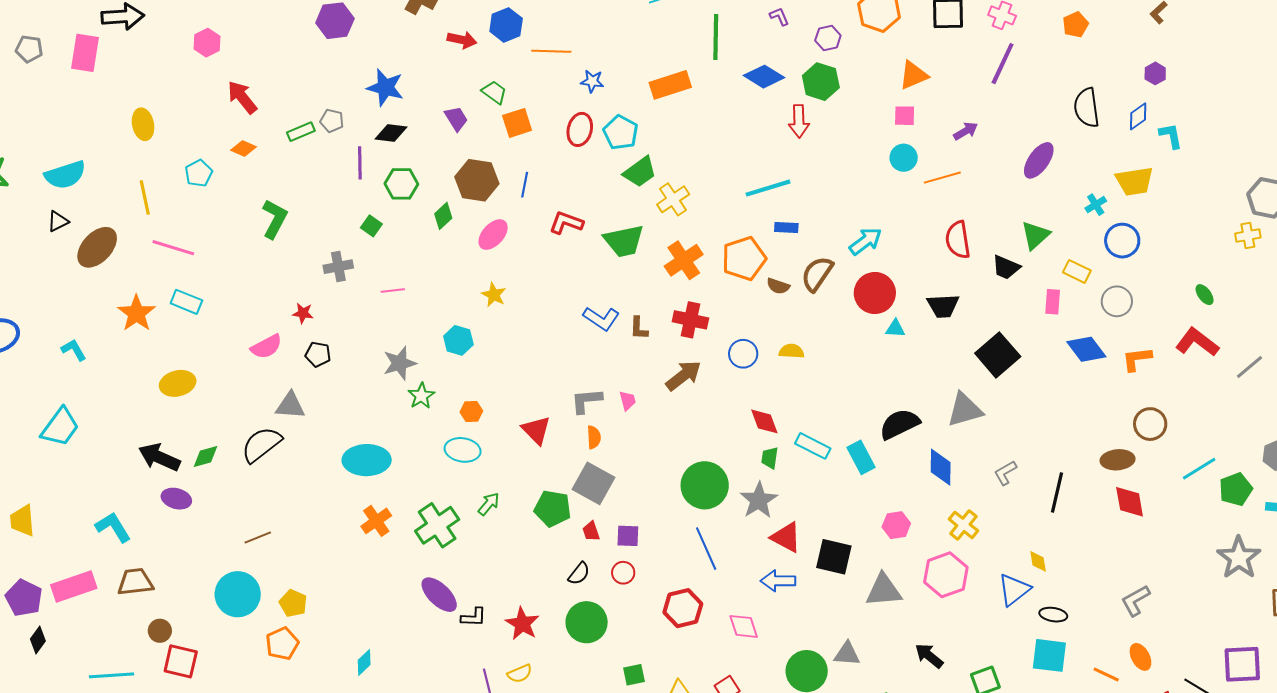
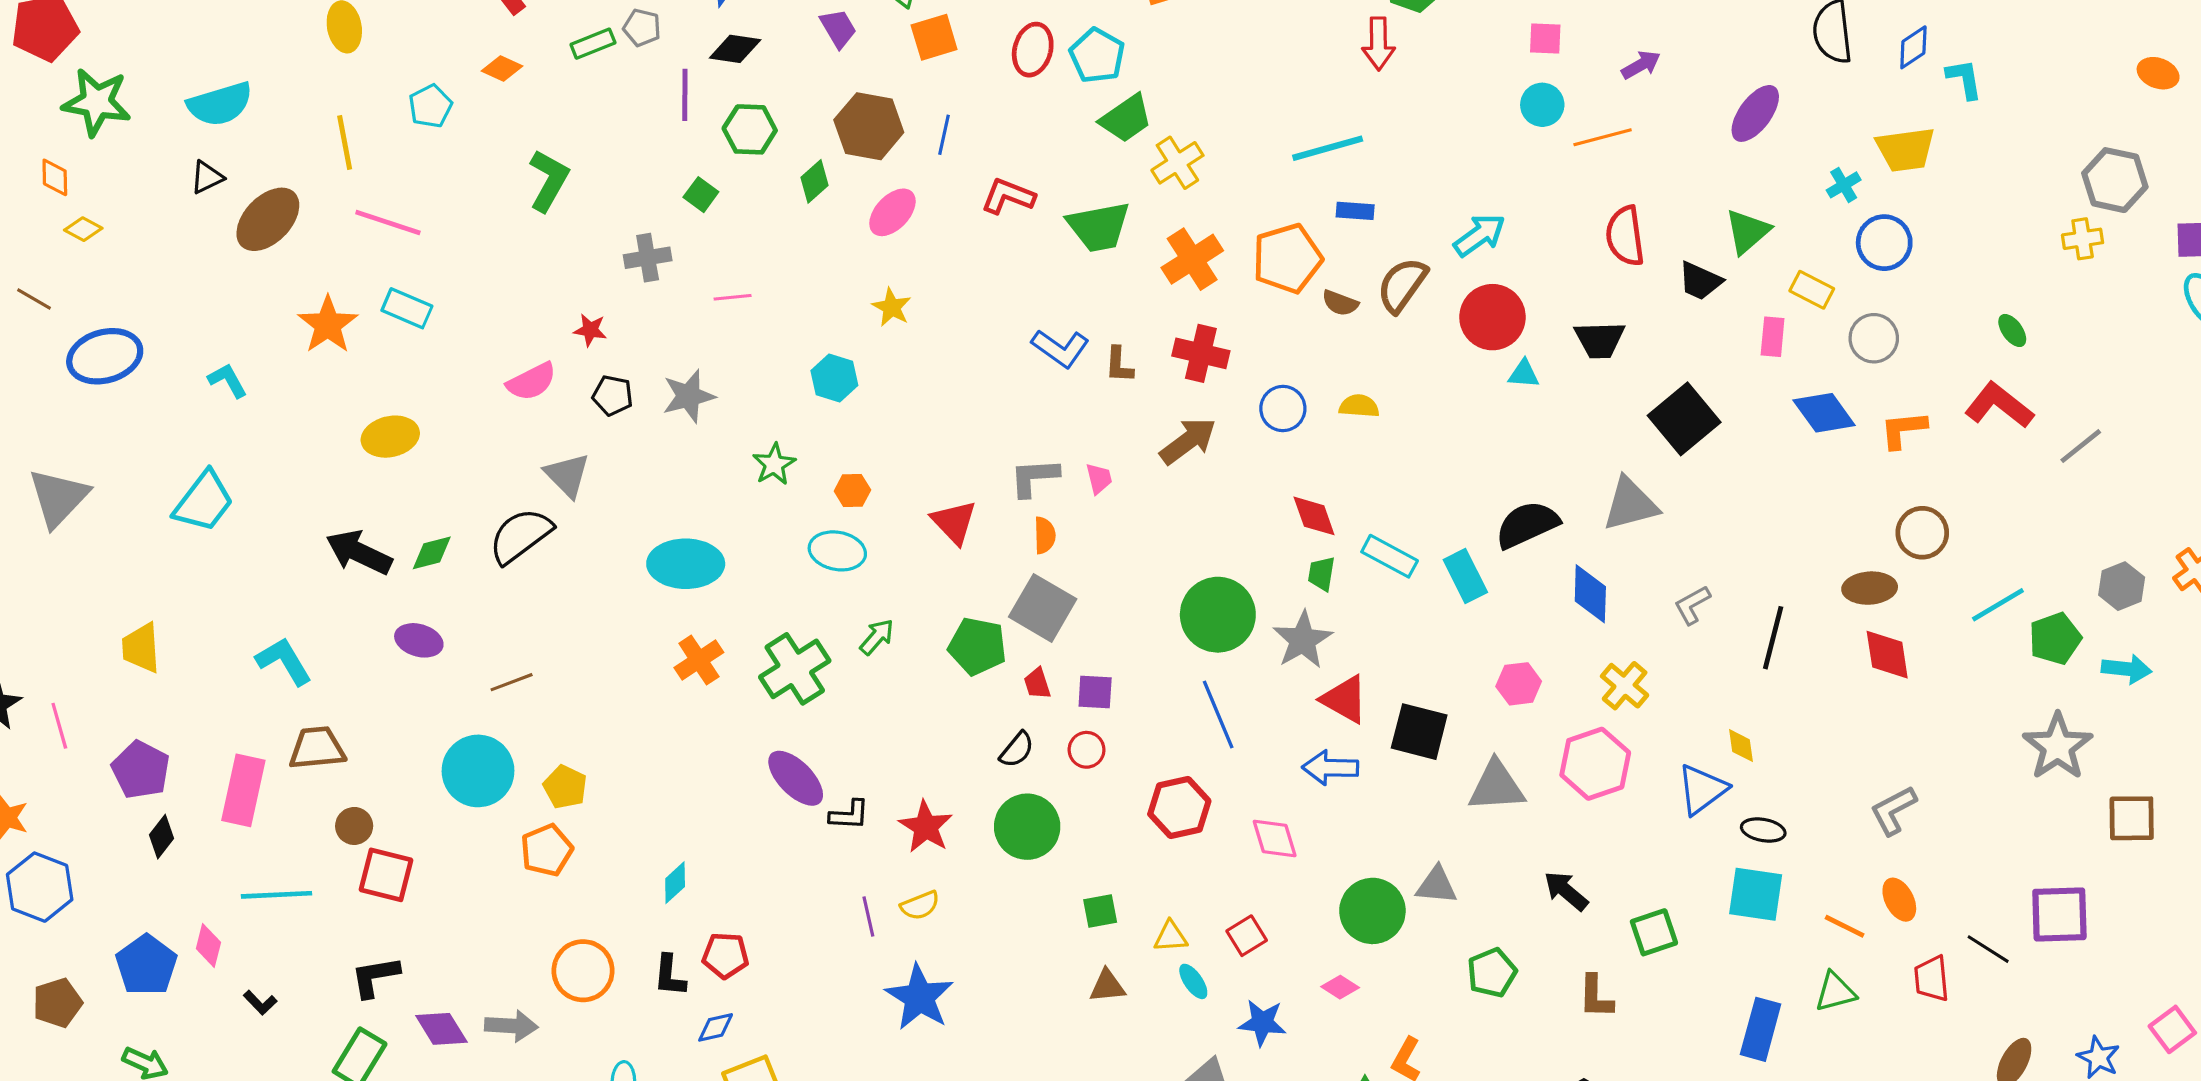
gray star: (400, 363) -> (689, 396), moved
gray triangle: (290, 405) -> (567, 475), turned 40
purple ellipse: (176, 499) -> (419, 640), moved
pink rectangle: (74, 586) -> (243, 790), moved, turned -60

